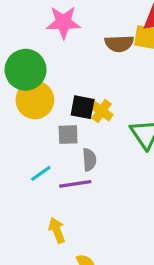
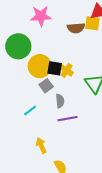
yellow circle: (35, 100) -> (40, 66), moved
gray square: (68, 135) -> (46, 86), turned -32
purple line: (75, 184) -> (68, 119), moved

